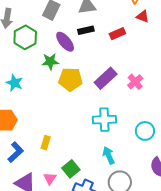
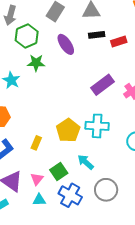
black rectangle: (86, 30) -> (97, 35), moved
green star: (50, 62) -> (36, 63), moved
yellow pentagon: (70, 79) -> (68, 130), moved, turned 30
cyan arrow: (109, 155) -> (86, 162), moved, turned -30

